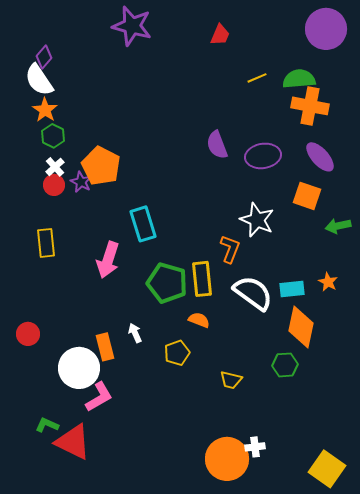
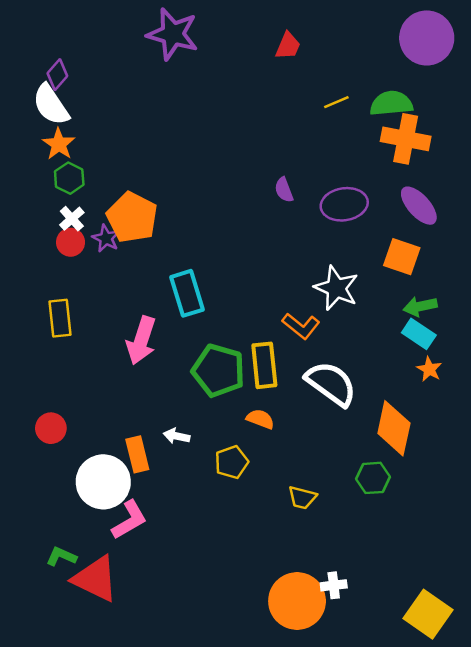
purple semicircle: (217, 145) -> (284, 190), size x0.7
green arrow: (338, 226) -> (420, 306), moved
orange L-shape: (230, 249) -> (301, 326), turned 108
cyan rectangle: (292, 289) -> (419, 334), moved, turned 40
white arrow: (135, 333) -> (177, 436), turned -54
red circle: (28, 334) -> (51, 428), moved

